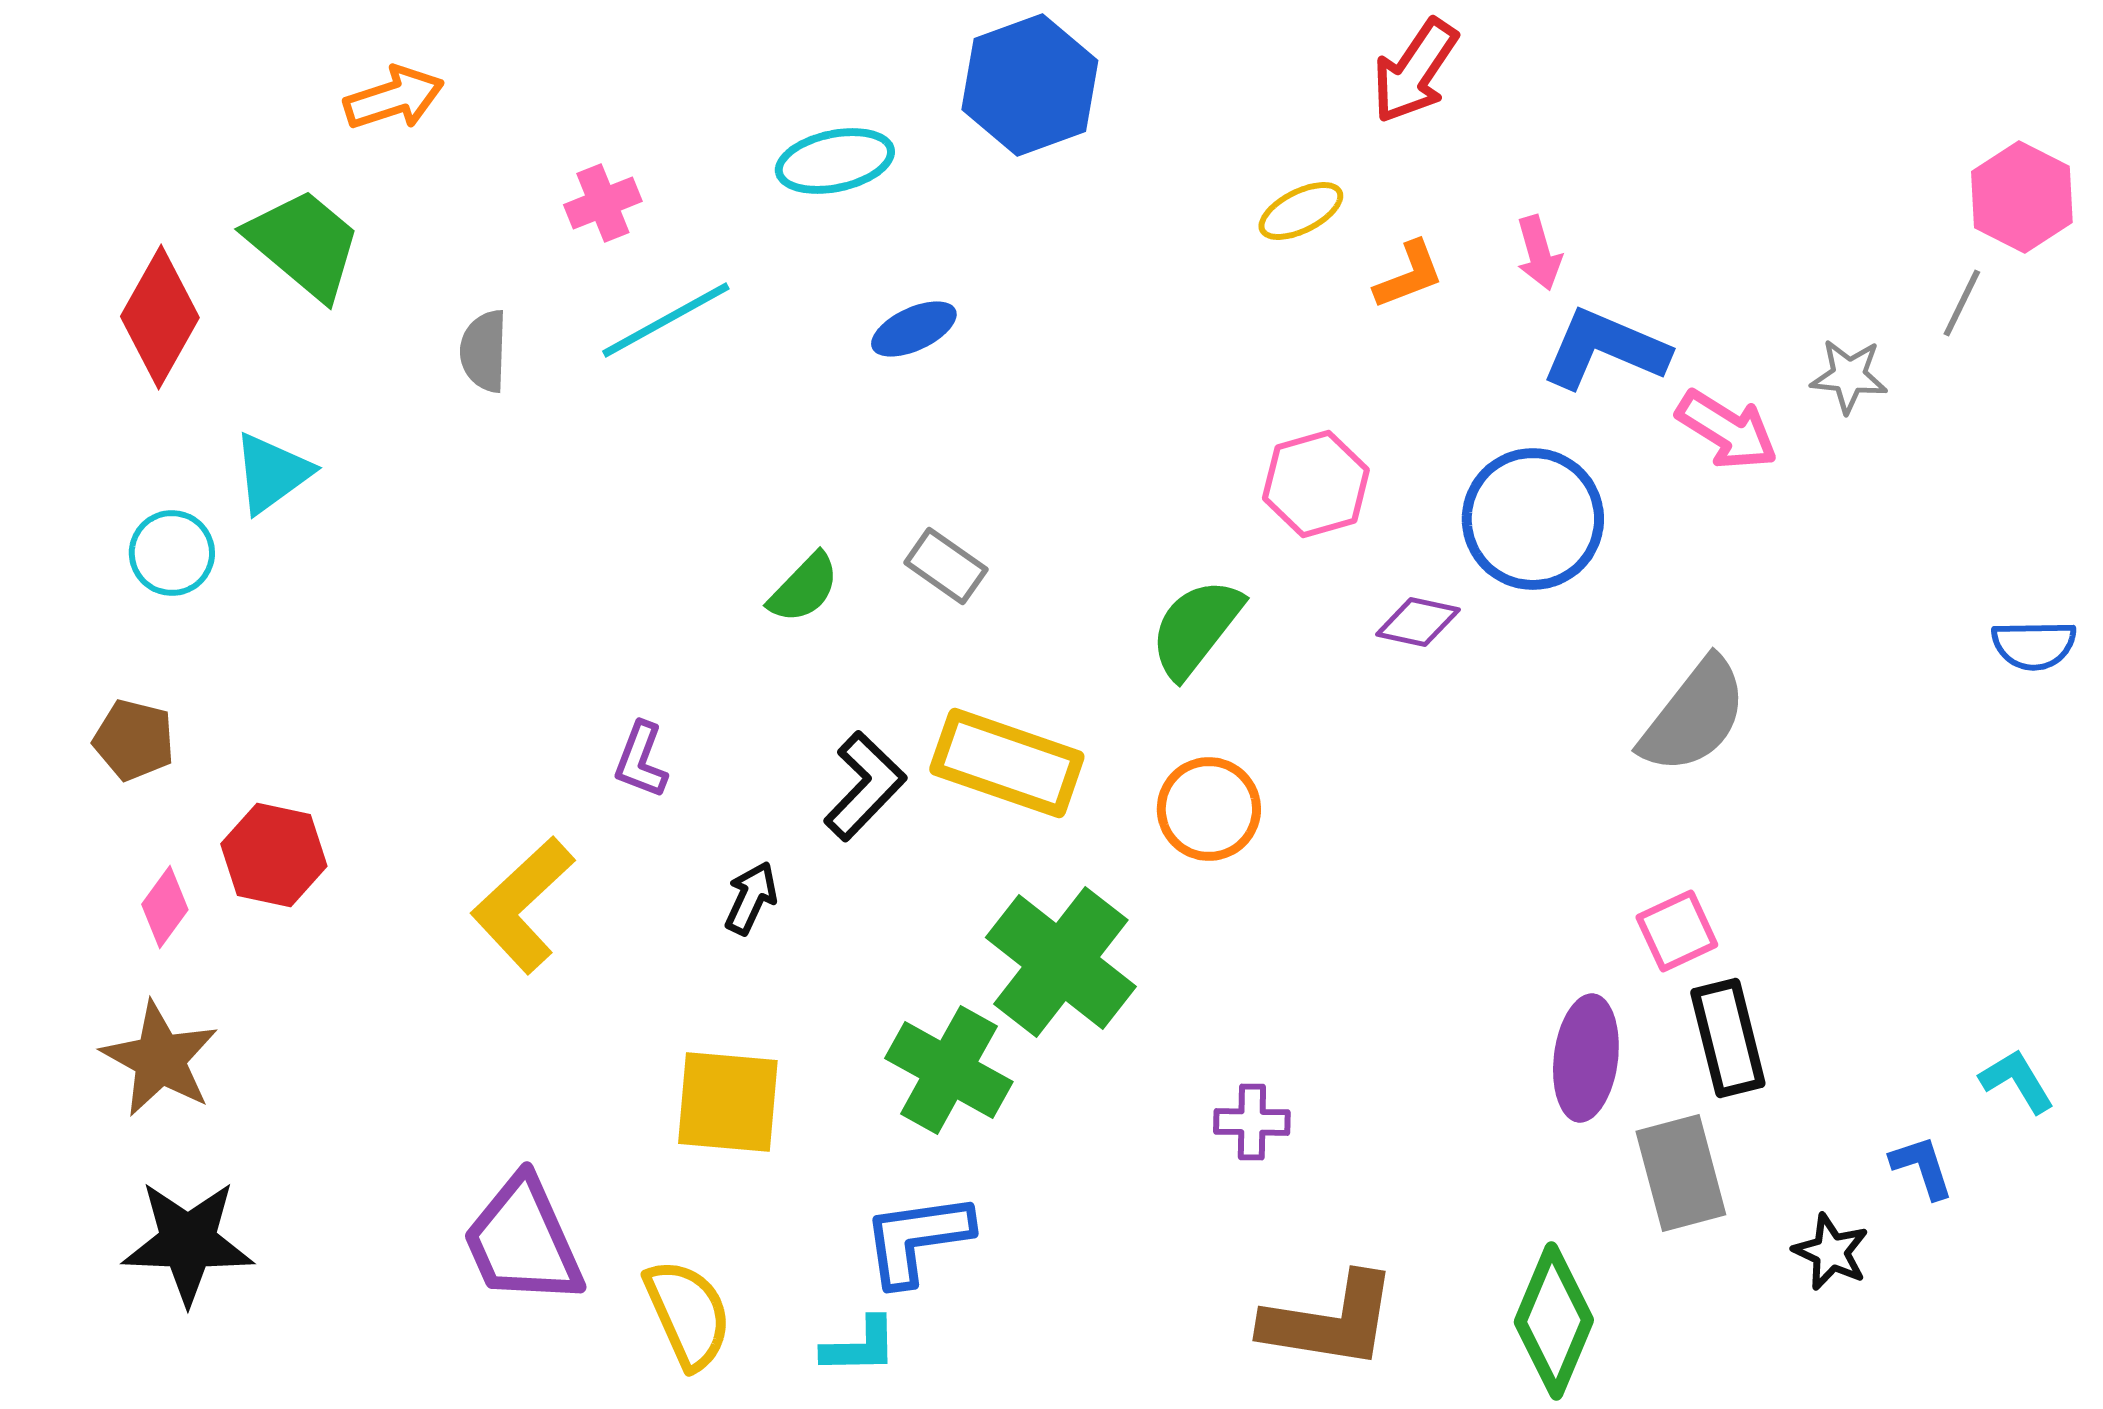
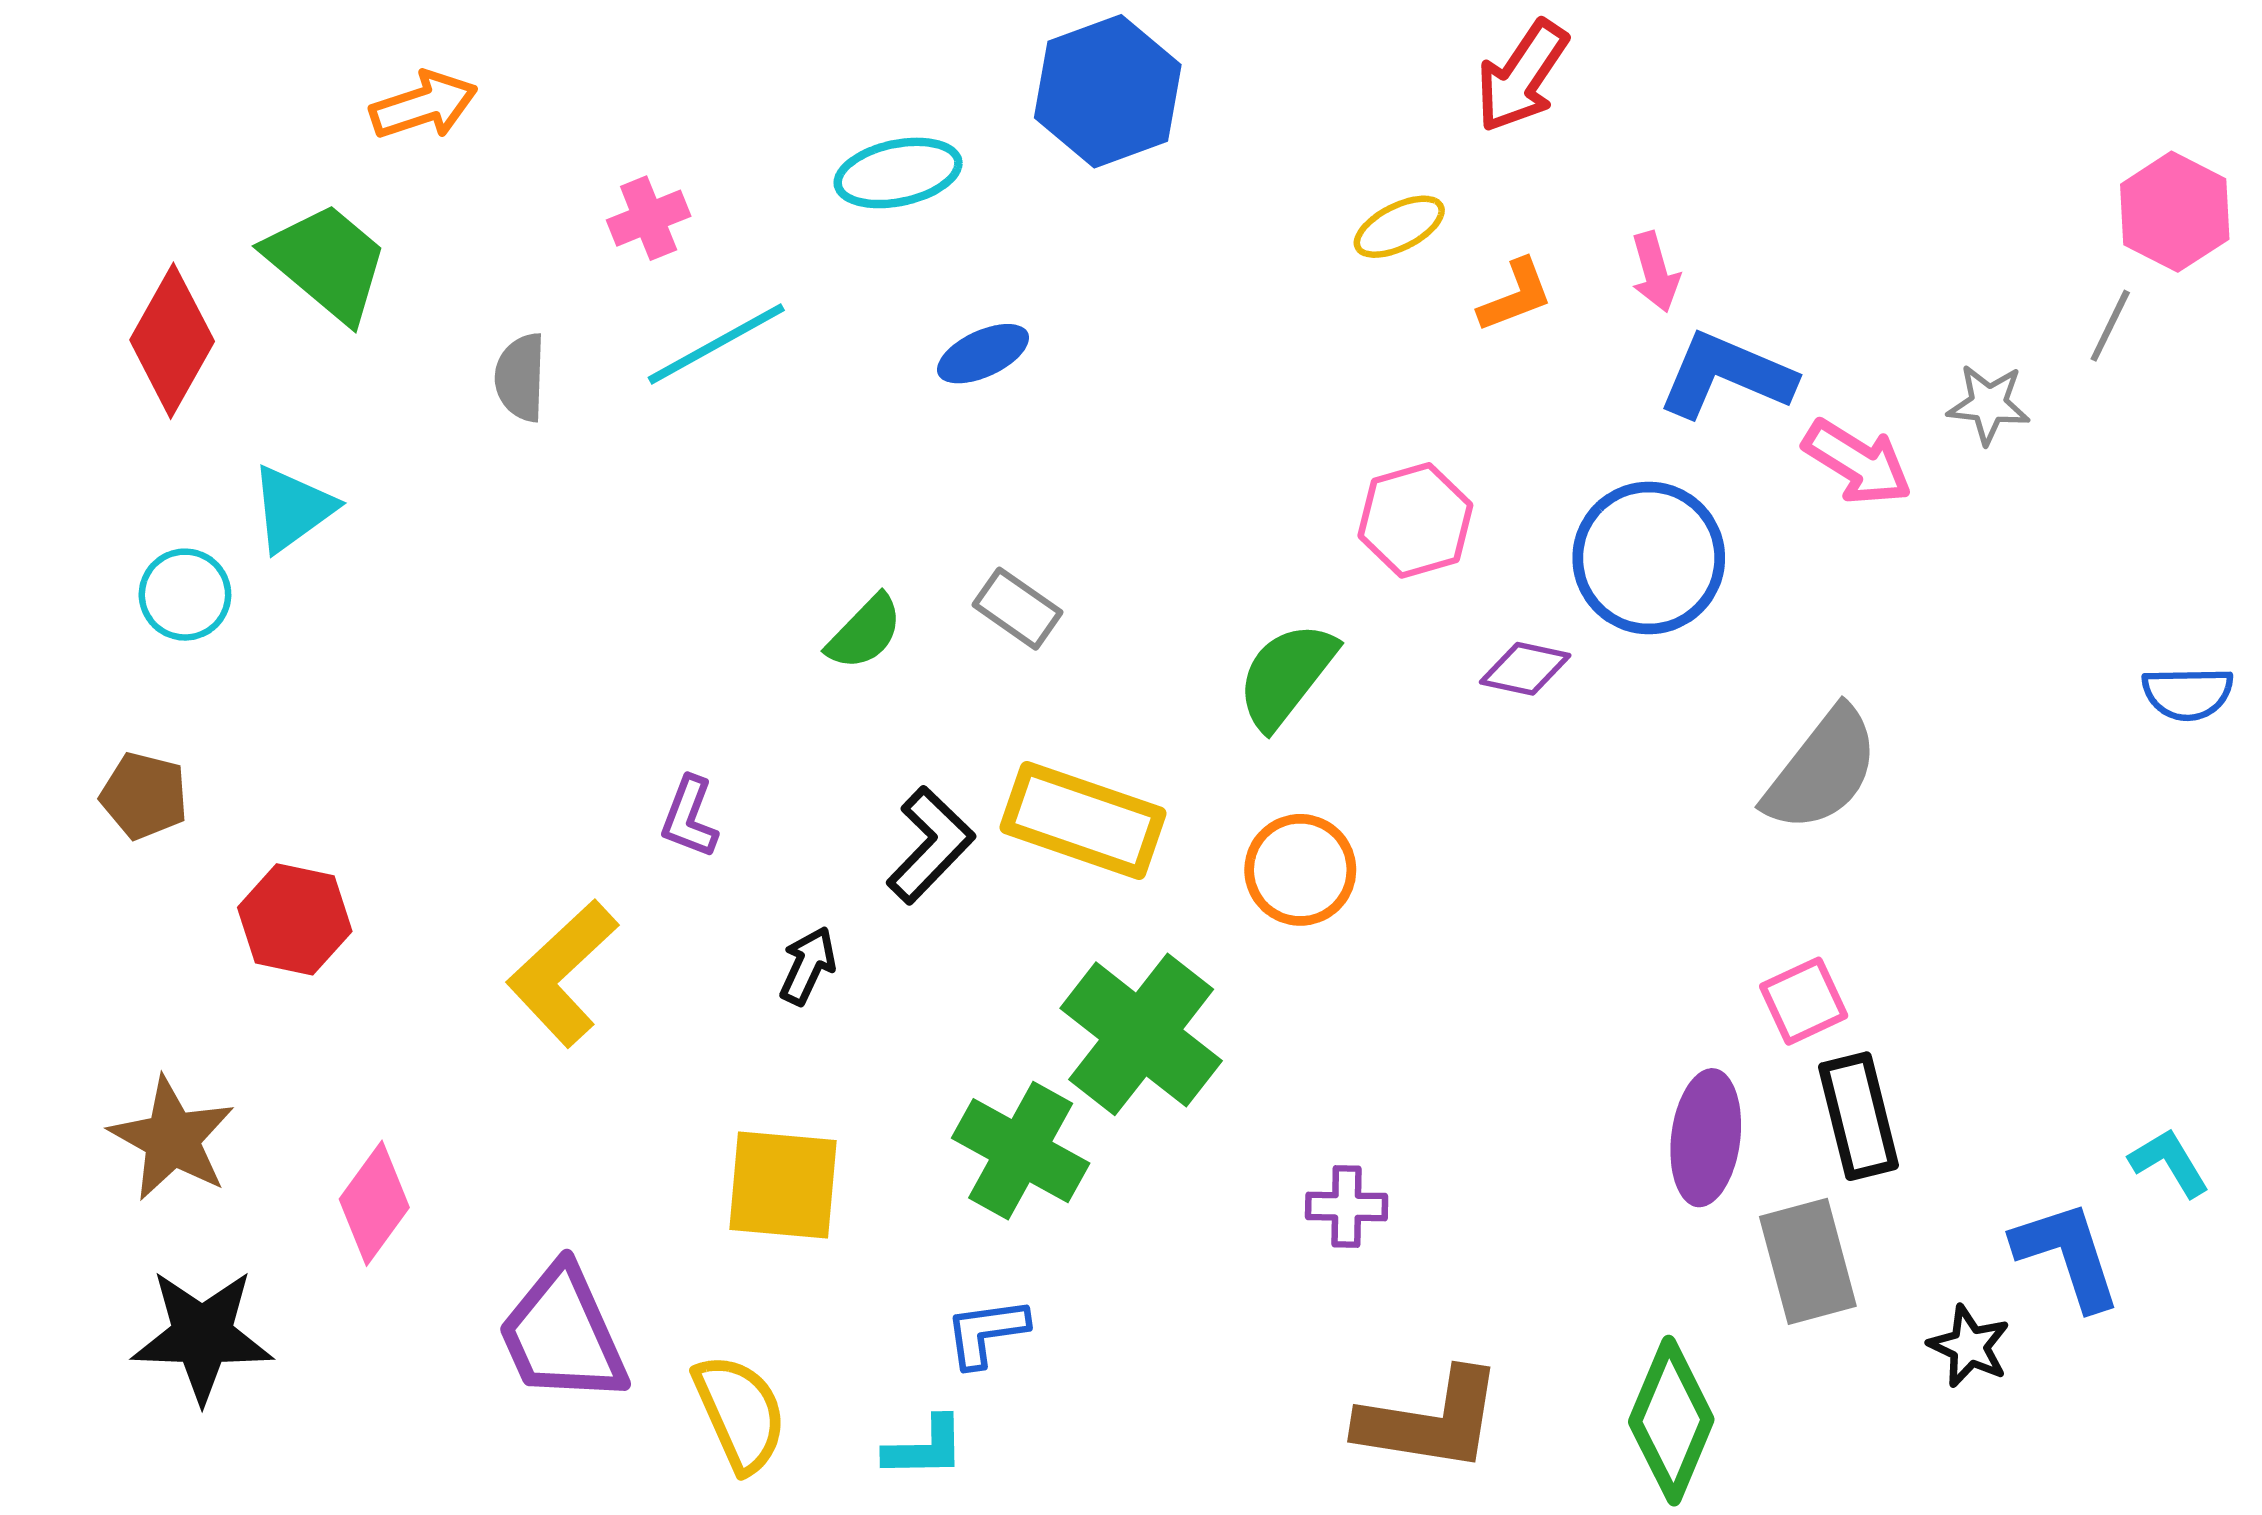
pink diamond: (165, 907) -> (374, 1203), moved, size x1.4
blue L-shape: (1922, 1167) -> (2067, 1255), size x1.6
blue L-shape: (917, 1239) -> (986, 1332), size x0.7

